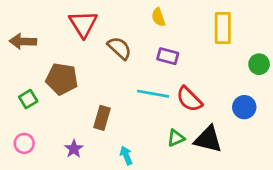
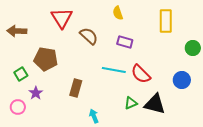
purple star: (74, 149) -> (36, 93), moved

